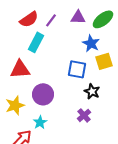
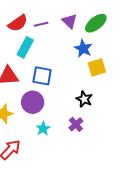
purple triangle: (78, 17) -> (69, 21), turned 42
purple line: (51, 20) -> (41, 24), turned 40
blue square: (77, 69) -> (42, 76), moved
cyan star: (40, 122) -> (43, 129), moved

